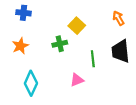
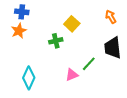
orange star: (20, 46) -> (19, 31), moved
green line: (93, 59) -> (89, 64), moved, turned 49

